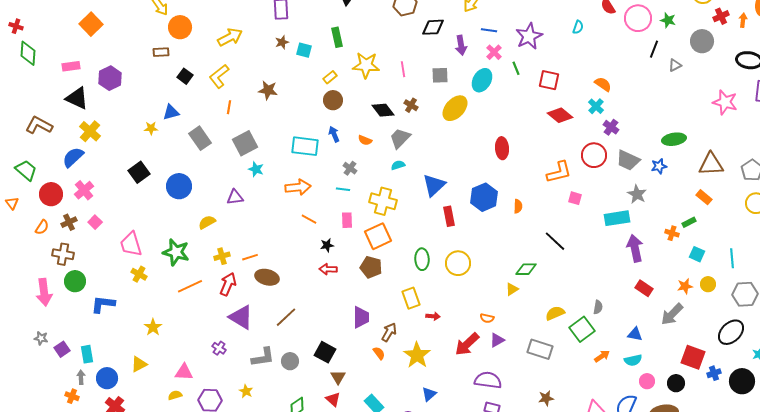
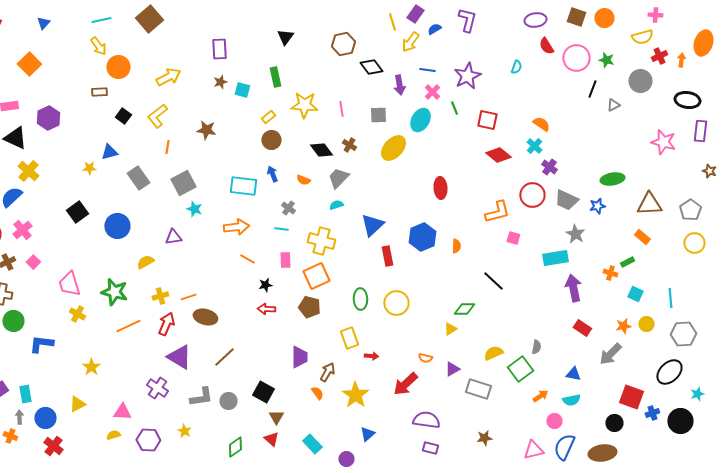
black diamond: (433, 27) -> (371, 67), turned 55
purple triangle: (497, 340) -> (452, 369), moved
purple cross: (219, 348) -> (157, 388), size x1.5
pink circle: (647, 381) -> (554, 421), moved

